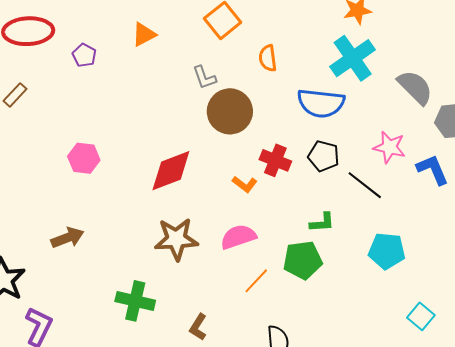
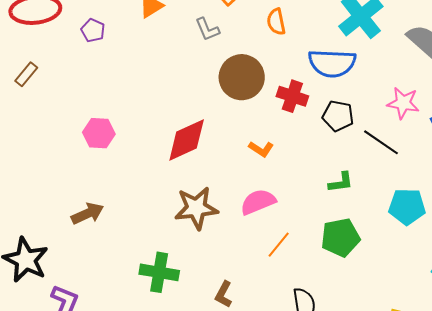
gray L-shape: (204, 77) -> (207, 29), moved
red cross: (275, 160) -> (292, 96), moved
green pentagon: (303, 260) -> (340, 237), moved

